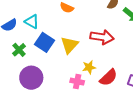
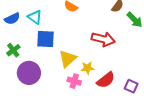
blue square: (45, 42) -> (45, 39), turned -36
yellow triangle: (69, 45) -> (68, 59), moved
green cross: (19, 50) -> (13, 50), moved

